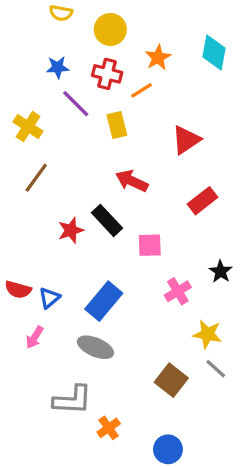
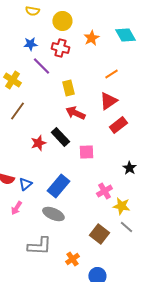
cyan diamond: (214, 53) -> (125, 35), turned -40
orange line: (142, 90) -> (111, 74), moved
yellow rectangle: (117, 125) -> (68, 88), moved
red triangle: (186, 140) -> (108, 101), moved
pink cross: (178, 291) -> (104, 191), moved
orange cross: (109, 428) -> (72, 259), moved

